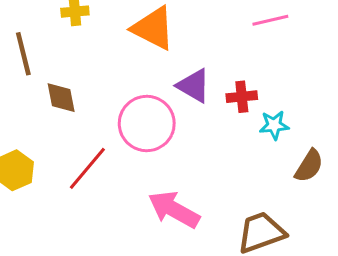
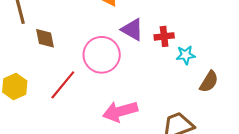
pink arrow: (174, 209) -> (120, 111), turned -44

